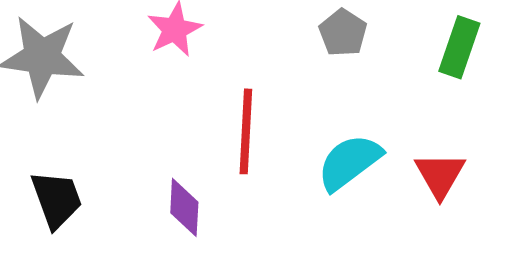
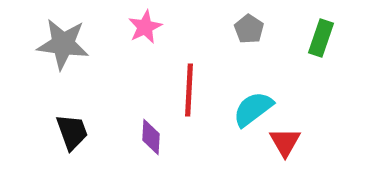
red triangle: (440, 175) -> (285, 142), moved

